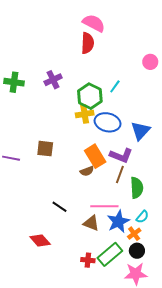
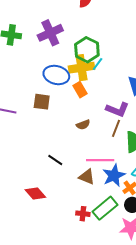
purple cross: (53, 80) -> (50, 33), size x1.4
cyan line: (115, 86) -> (98, 64), moved
yellow cross: (85, 114) -> (81, 68), size x1.4
blue ellipse: (108, 122) -> (56, 75), moved
orange rectangle: (95, 156) -> (80, 90), moved, size x0.7

